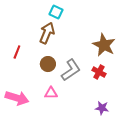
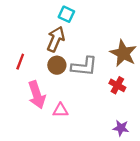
brown circle: (48, 64) -> (57, 65), moved
gray L-shape: (71, 70) -> (84, 66), moved, turned 40
pink arrow: (17, 98) -> (37, 95), moved, turned 55

